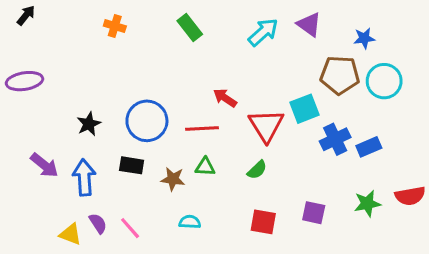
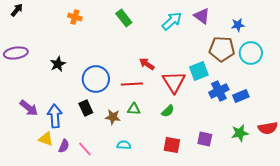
black star: (89, 124) -> (58, 64), moved
black rectangle: (132, 165) -> (86, 108), turned 56
purple semicircle: (98, 223) -> (64, 146), turned 56
yellow triangle: (70, 234) -> (46, 139), moved

